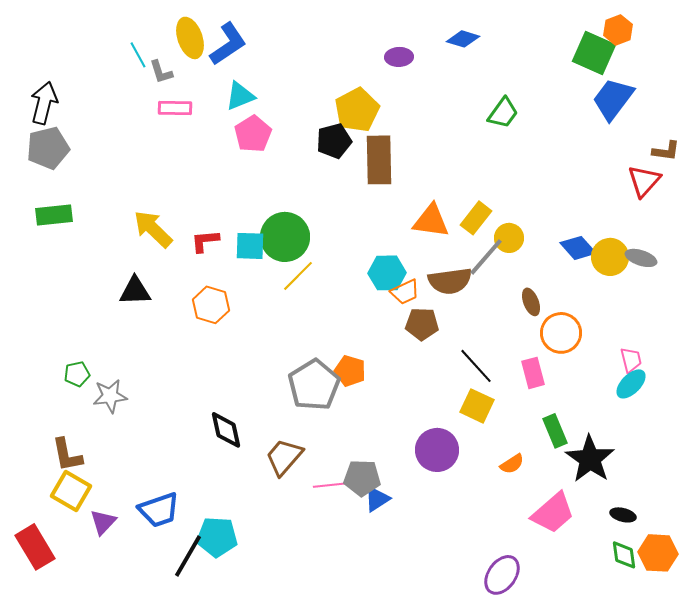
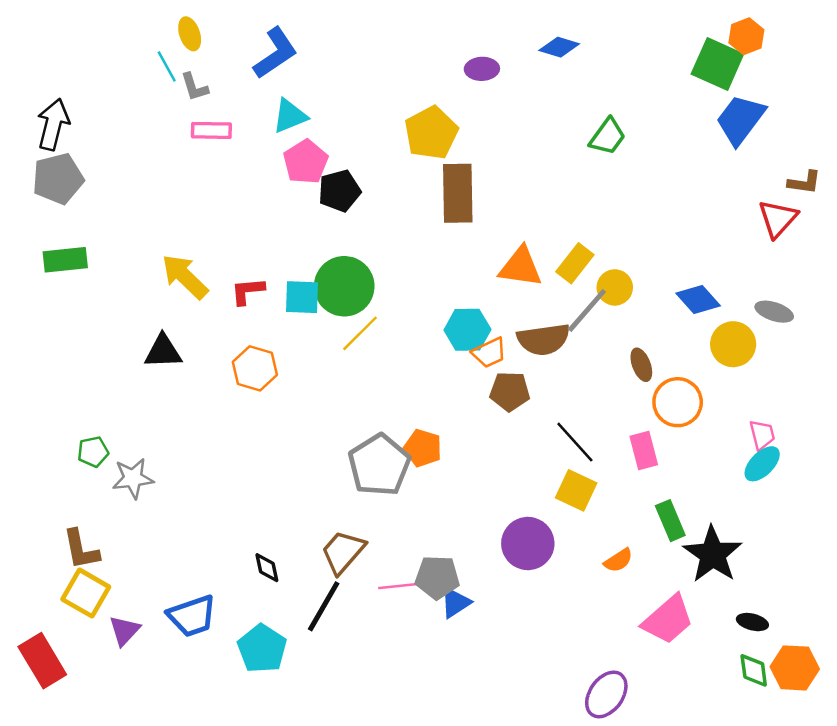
yellow ellipse: (190, 38) -> (190, 34), moved, size x0.7
black pentagon: (334, 141) -> (339, 191), moved
yellow circle: (610, 257) -> (733, 344), moved
black diamond: (226, 430) -> (267, 568), moved, size x0.7
cyan pentagon: (217, 537) -> (262, 649), turned 30
black line: (188, 556) -> (324, 606), moved

